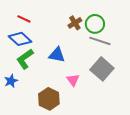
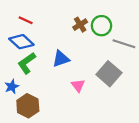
gray line: (100, 41) -> (124, 44), moved
blue triangle: (57, 55) -> (61, 59), turned -30
brown hexagon: (49, 99) -> (28, 106), moved

